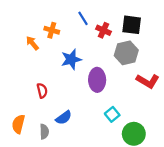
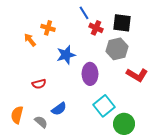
blue line: (83, 18) -> (84, 13), moved
red semicircle: (42, 91) -> (39, 84), turned 88
cyan square: (112, 114) -> (104, 106), size x1.5
gray semicircle: (44, 132) -> (41, 122), turned -48

